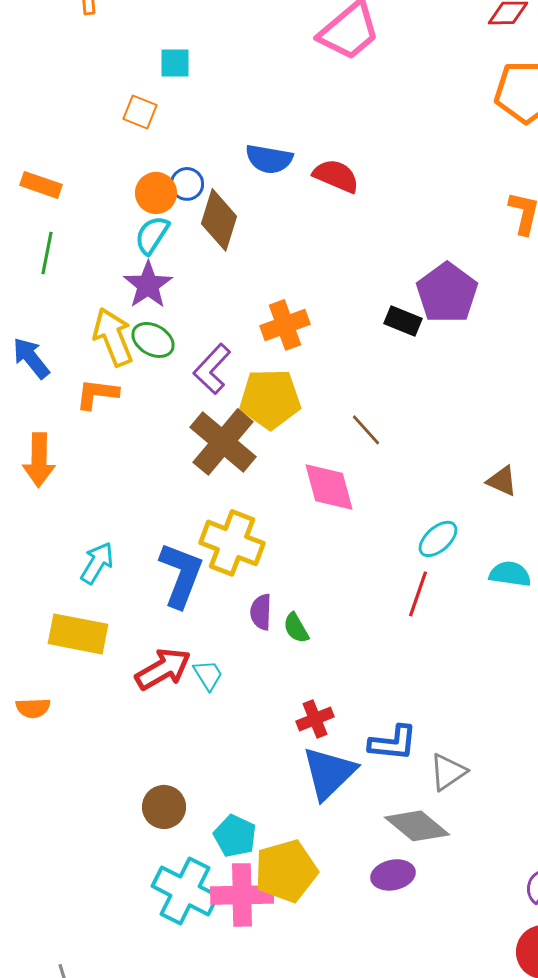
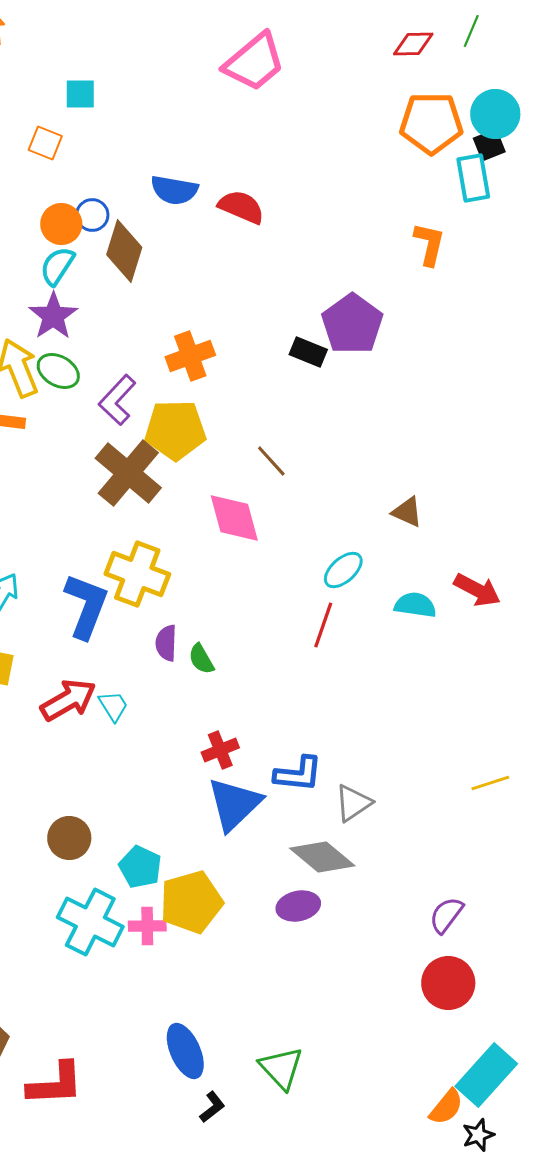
pink cross: (242, 895) -> (147, 926), size x0.6

